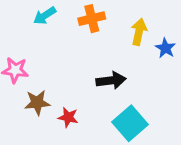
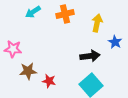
blue star: (165, 48) -> (115, 42), moved
black arrow: (111, 80) -> (90, 56), moved

